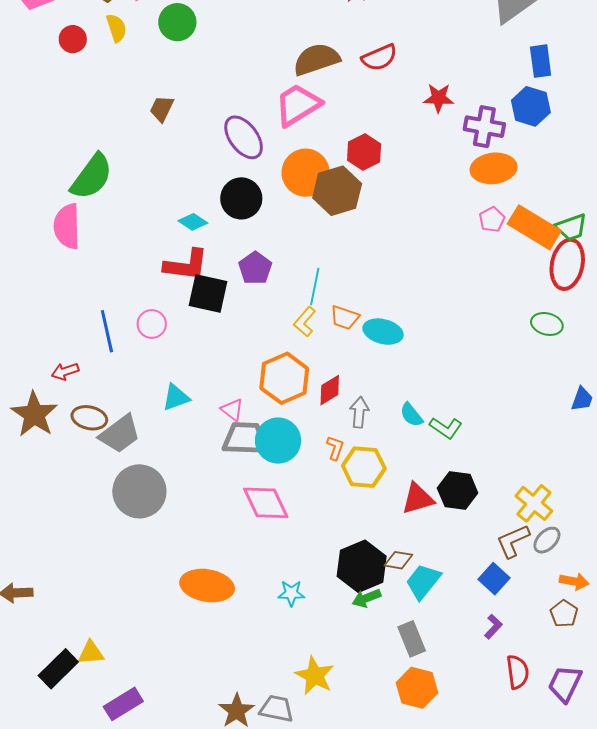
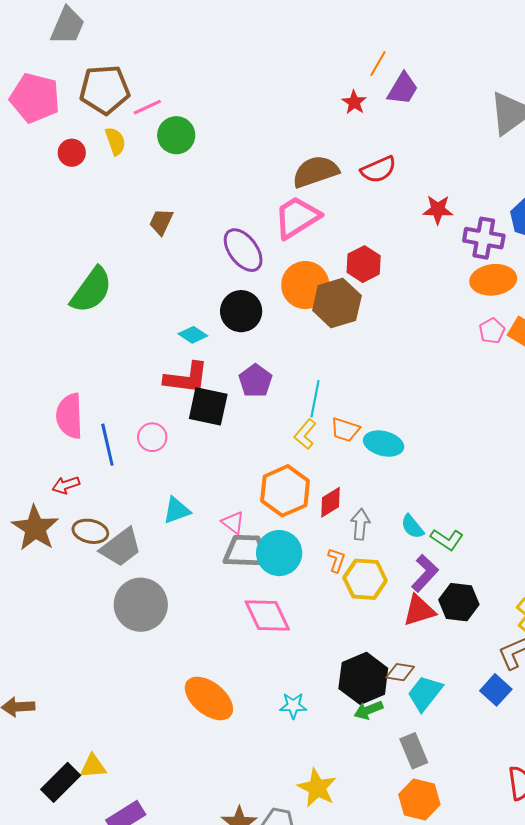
pink semicircle: (67, 226) -> (69, 416), moved
orange ellipse: (207, 586) -> (209, 698), turned 30
purple L-shape: (493, 627) -> (425, 573), moved, size x1.5

